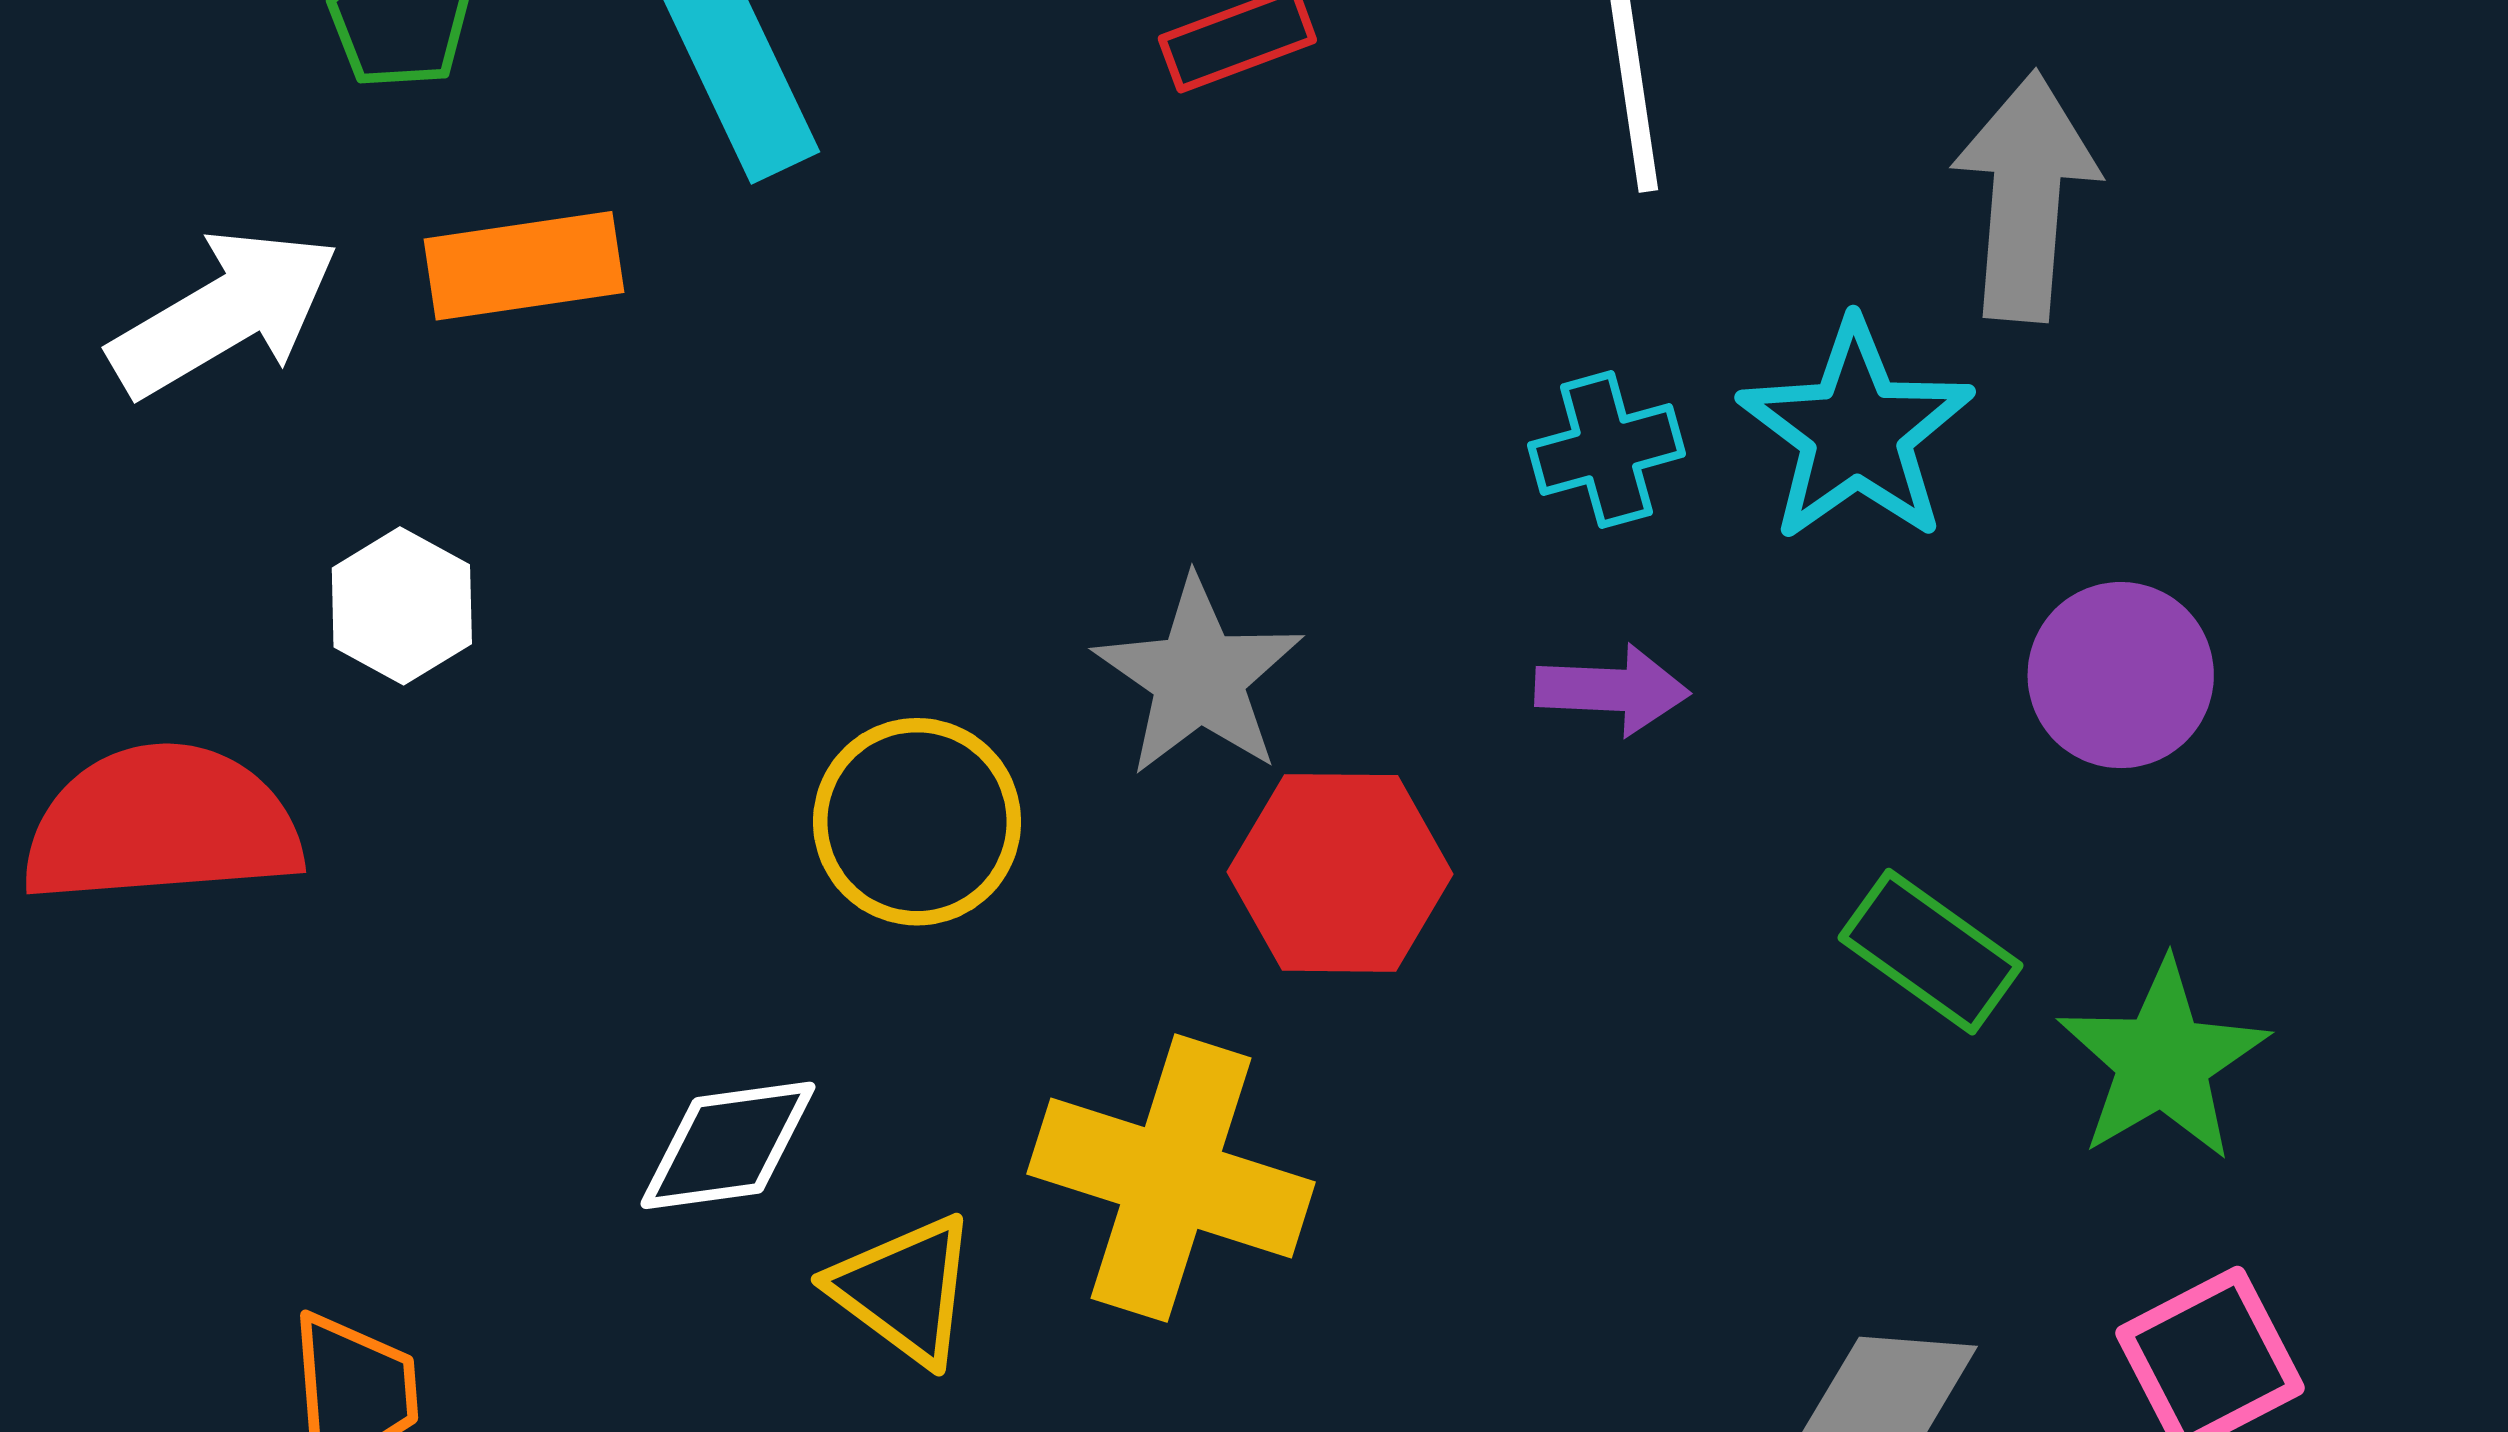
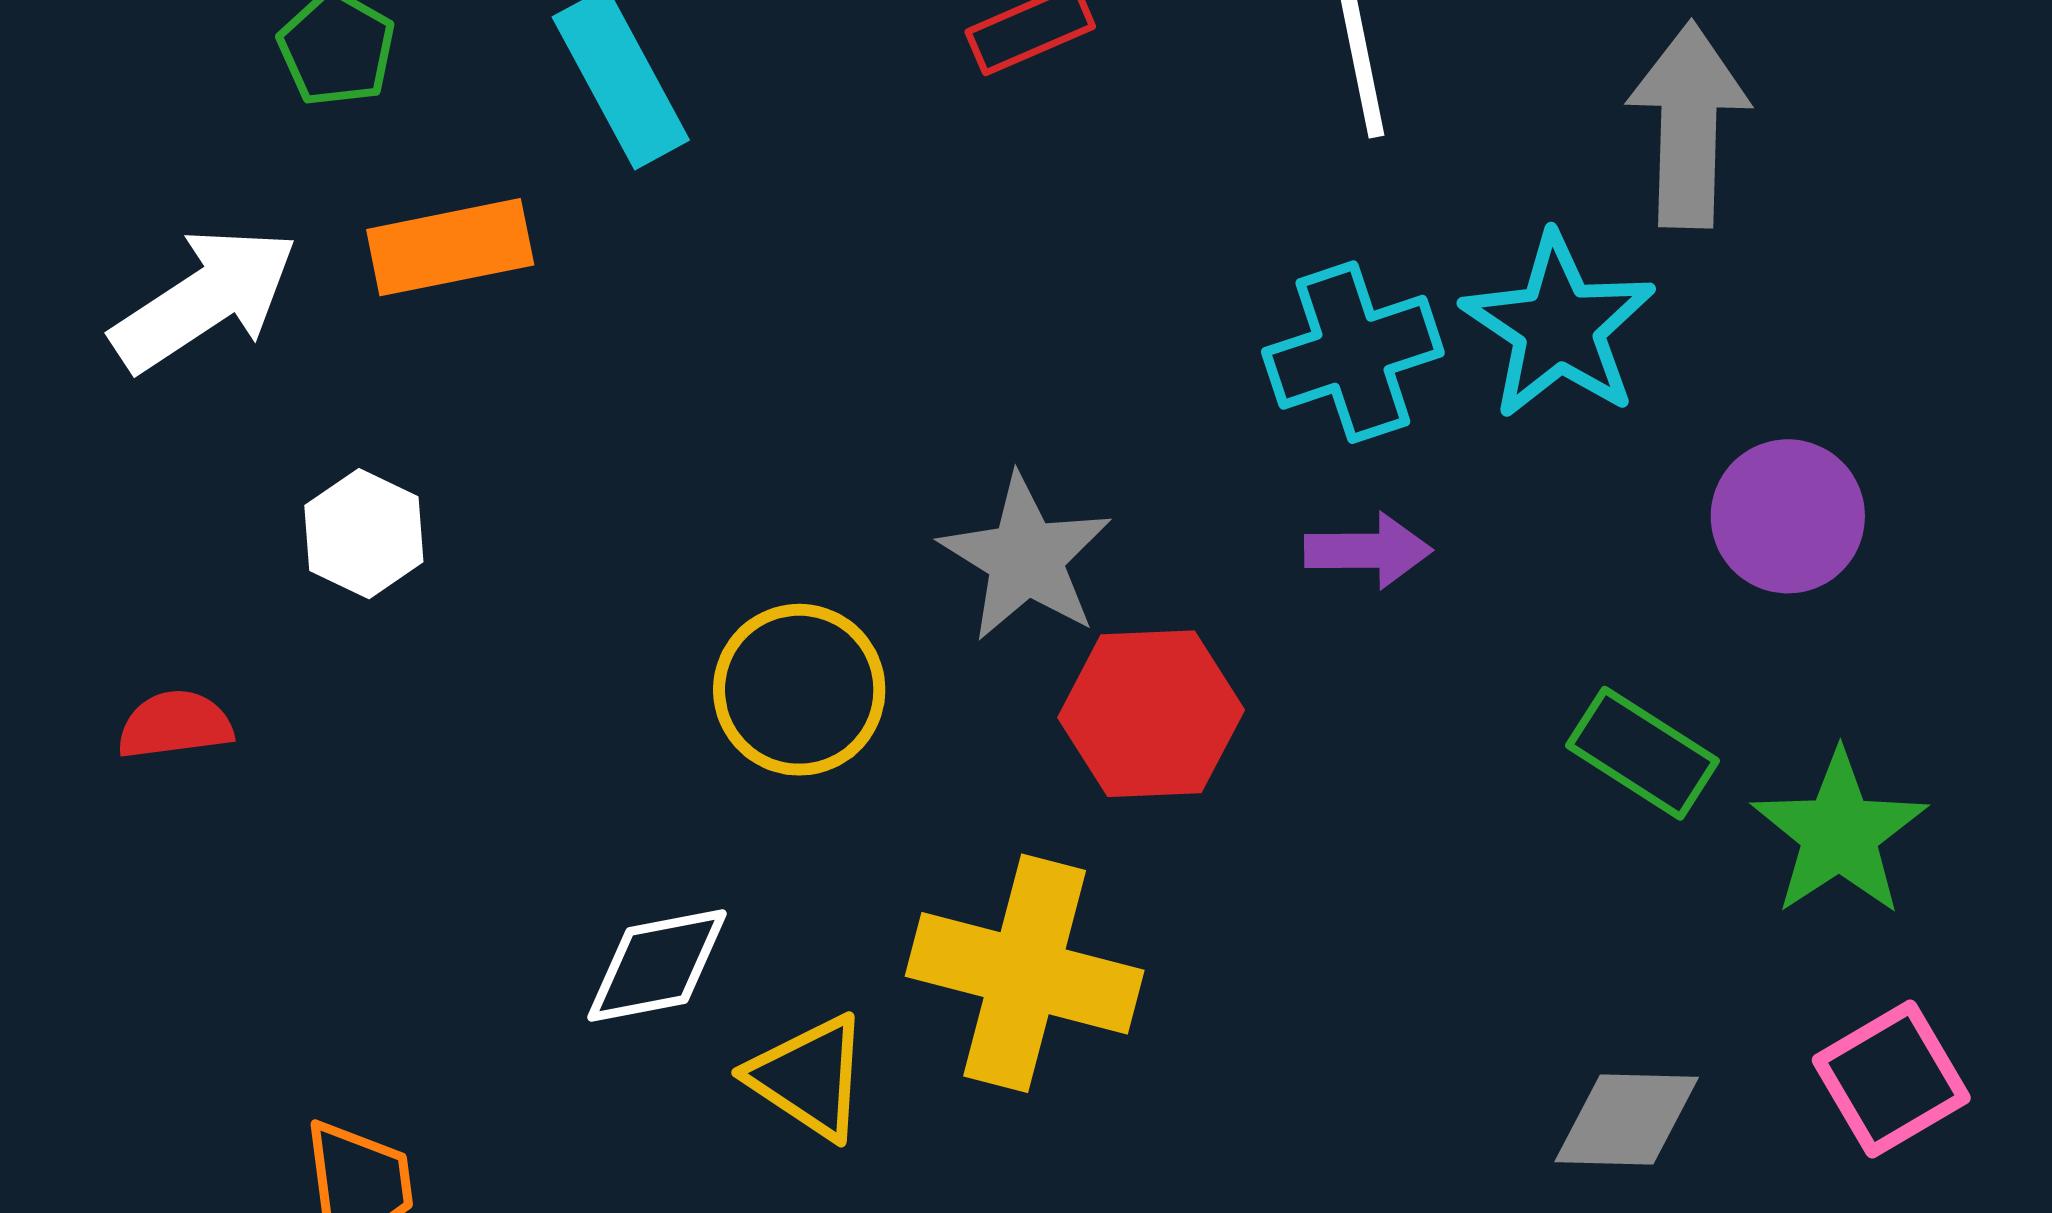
cyan cross: (1606, 450) -> (1353, 352), size x1.4
red semicircle: (162, 824) -> (175, 725), size x0.5

